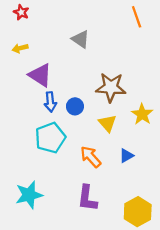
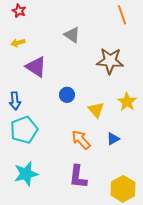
brown star: (111, 87) -> (110, 61), moved
blue arrow: (50, 102) -> (15, 101), moved
cyan pentagon: (50, 138) -> (24, 130), moved

